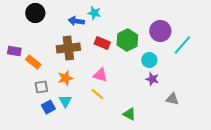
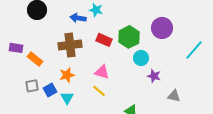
cyan line: (182, 45) -> (194, 50), moved
cyan circle: (149, 60) -> (141, 58), moved
gray square: (41, 87) -> (32, 86), moved
blue square: (48, 107) -> (50, 90), moved

